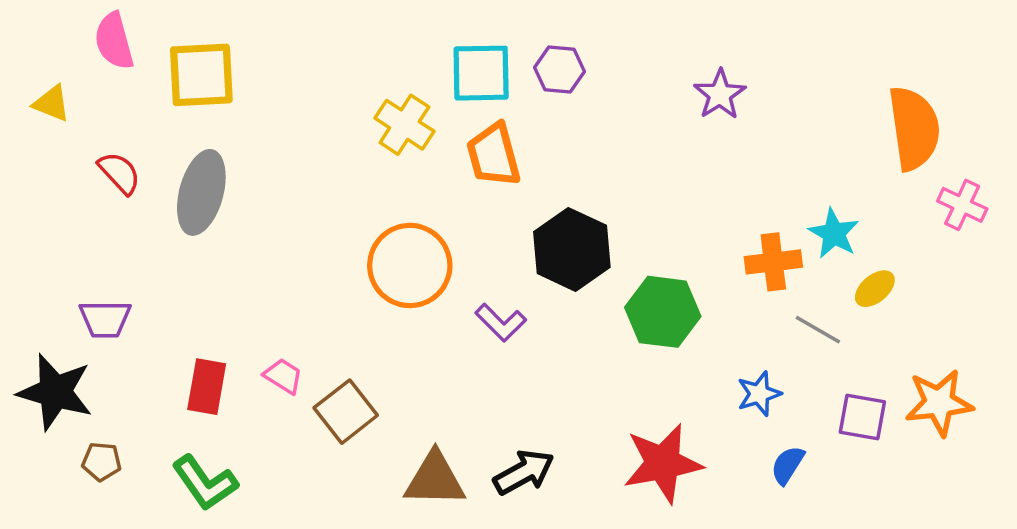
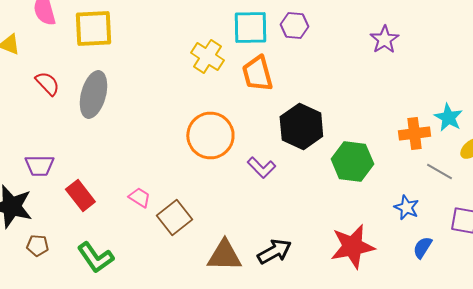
red rectangle: (207, 387) -> (80, 196), moved, turned -48
blue star: (759, 394) -> (406, 208), turned -30

